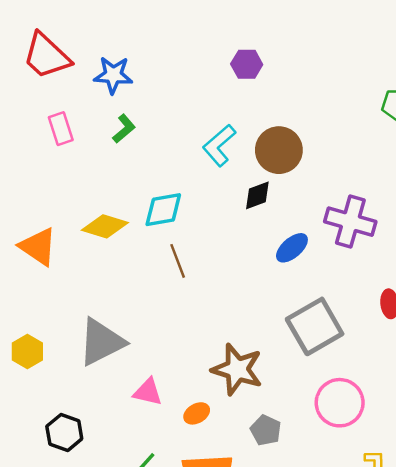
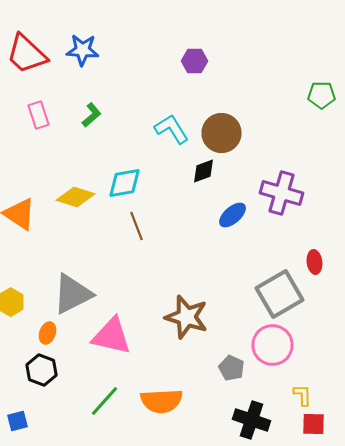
blue star: (113, 75) -> (82, 50), moved
cyan L-shape: (219, 145) -> (172, 129), turned 99
gray square: (315, 326) -> (280, 294), moved
pink triangle: (148, 392) -> (112, 336), size x1.6
orange ellipse: (197, 413) -> (48, 333), moved, turned -40
gray pentagon: (266, 430) -> (232, 368), moved

